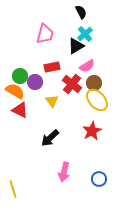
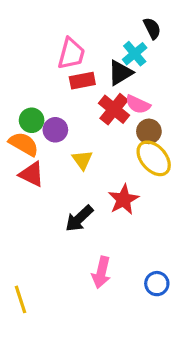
black semicircle: (81, 12) -> (152, 28), moved
pink semicircle: (87, 66) -> (138, 104), turned 56
red rectangle: (52, 67) -> (82, 81), moved
red cross: (72, 84) -> (114, 109), moved
red star: (92, 131) -> (124, 200), moved

